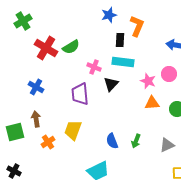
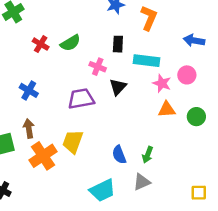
black rectangle: (120, 40) -> (118, 44), moved
red cross: (46, 48) -> (41, 44), size x0.6
cyan rectangle: (123, 62) -> (146, 61), moved
purple trapezoid: (80, 94) -> (81, 99), turned 85
orange cross: (48, 142) -> (43, 156), size x1.6
gray triangle: (167, 145) -> (142, 182), moved

